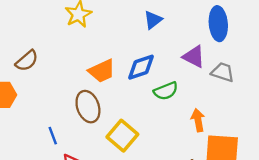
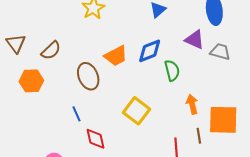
green semicircle: (166, 91) -> (172, 70), turned -80
brown ellipse: (88, 107) -> (88, 76), moved
orange arrow: (198, 120) -> (192, 104), moved

